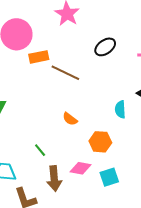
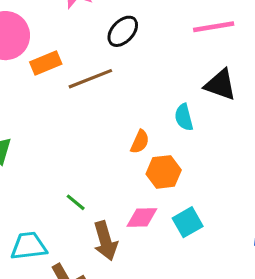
black ellipse: (105, 47) -> (123, 31), moved
brown line: (65, 73) -> (90, 79), turned -36
orange semicircle: (70, 119) -> (140, 142), moved, turned -91

